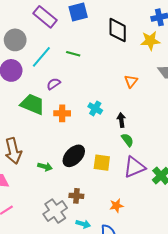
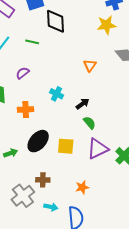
black diamond: (118, 30) -> (56, 21), moved
purple semicircle: (54, 84) -> (23, 73), moved
orange cross: (62, 113) -> (26, 109), moved
black arrow: (121, 120) -> (83, 104), turned 64
green arrow: (45, 167) -> (11, 153), turned -32

